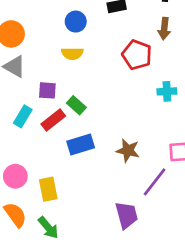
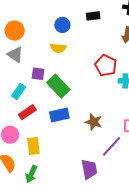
red pentagon: (137, 55) -> (106, 66), moved
green rectangle: (76, 105) -> (58, 86), size x1.6
red rectangle: (53, 120) -> (27, 112), moved
green arrow: (48, 228) -> (31, 174), turned 60

